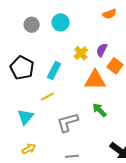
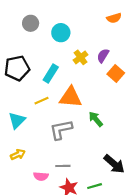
cyan circle: (61, 22) -> (61, 33), moved
black pentagon: (22, 68) -> (17, 68), turned 30
orange triangle: (95, 80) -> (71, 97), moved

